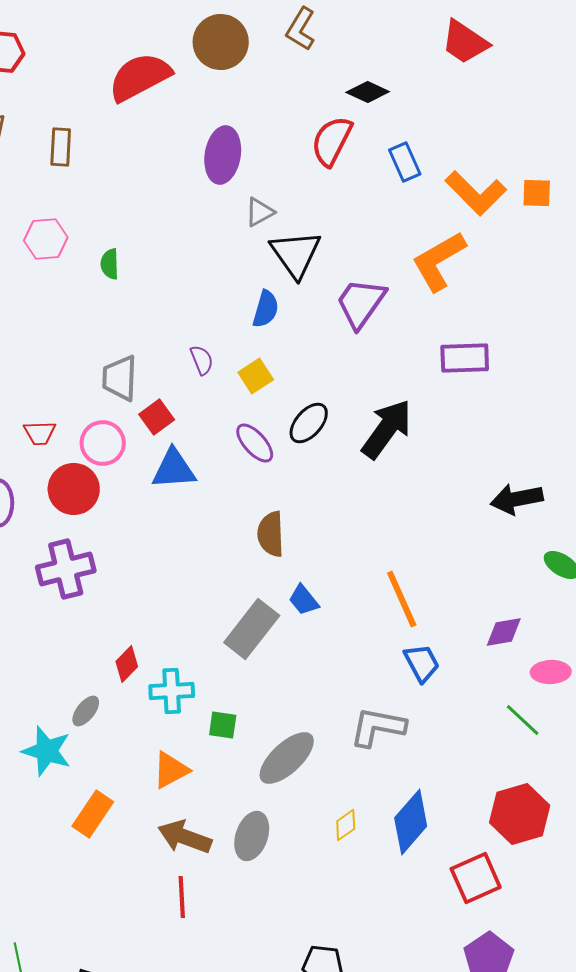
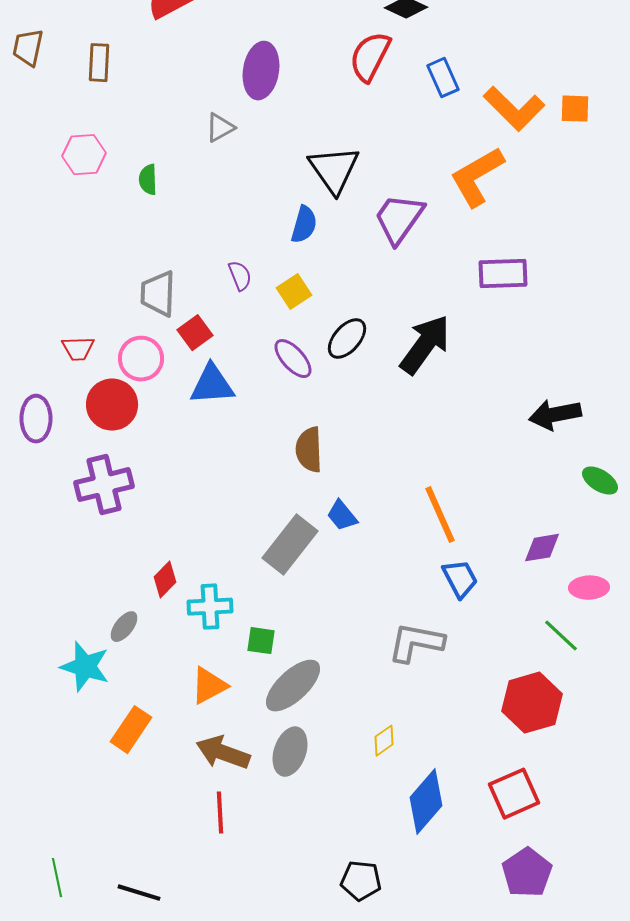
gray triangle: (260, 212) -> (220, 128), moved
gray ellipse: (287, 758) -> (293, 686), moved
red hexagon: (520, 814) -> (532, 703), moved
blue diamond: (411, 822) -> (426, 802), moved

